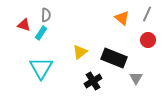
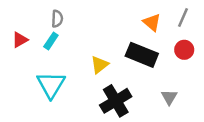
red triangle: (24, 25) -> (20, 40), moved, turned -48
black rectangle: (114, 58) -> (142, 55), moved
black cross: (93, 81) -> (116, 101), size x1.4

